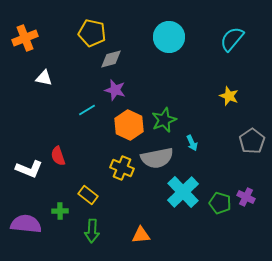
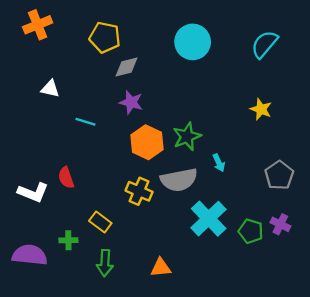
orange cross: (25, 38) -> (38, 25), moved
cyan line: (87, 110) -> (85, 122), moved, turned 48
gray pentagon: (252, 141) -> (279, 175), moved

